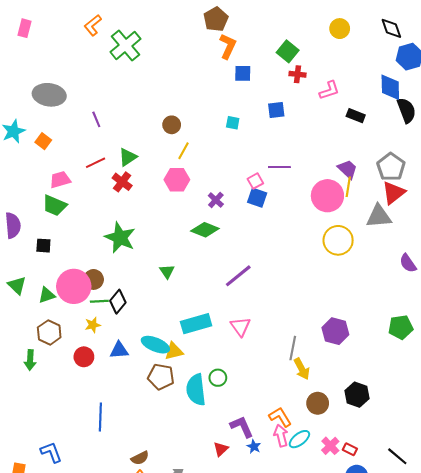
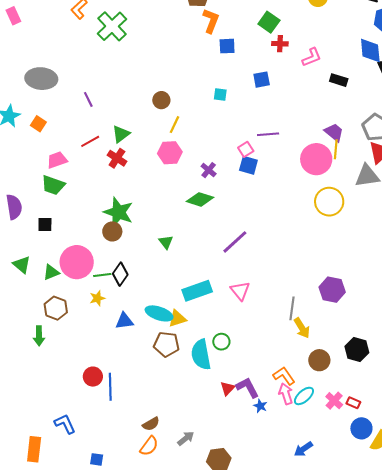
pink rectangle: (25, 28) -> (13, 16), turned -36
brown circle: (94, 279) -> (112, 231), moved
red circle: (84, 357) -> (93, 377), moved
red triangle: (221, 449) -> (228, 388), moved

